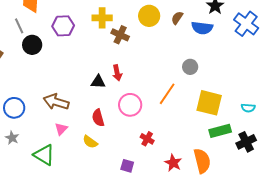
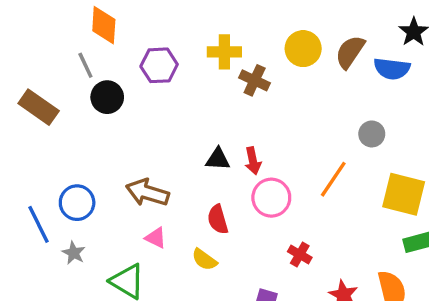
brown semicircle: (177, 18) -> (350, 52), size x1.5
red arrow: (117, 73) -> (253, 161), moved
pink triangle: (61, 129) -> (156, 238), turned -48

